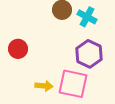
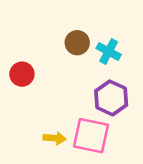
red circle: (18, 49) -> (22, 74), moved

